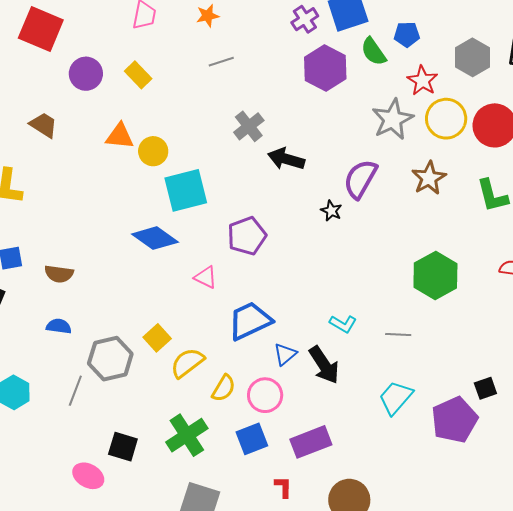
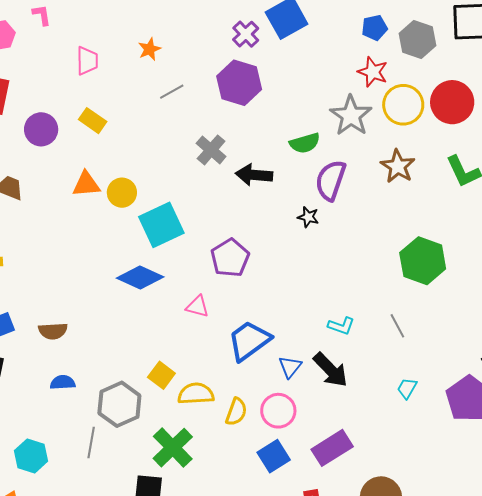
blue pentagon: (407, 34) -> (375, 28), moved
green semicircle: (374, 52) -> (305, 143), moved, turned -60
purple hexagon: (325, 68) -> (239, 83), moved
gray line: (398, 335) -> (397, 326), turned 70
yellow semicircle: (187, 363) -> (196, 394), turned 45
cyan trapezoid: (396, 398) -> (407, 388), size x0.6
green cross: (187, 435) -> (173, 448), moved

